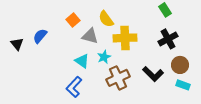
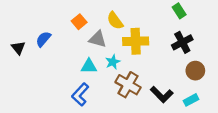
cyan triangle: (82, 61) -> (89, 66), turned -35
black L-shape: (153, 74) -> (162, 94), moved
brown cross: (118, 78) -> (128, 85), turned -35
cyan rectangle: (183, 85) -> (191, 100), moved, turned -48

